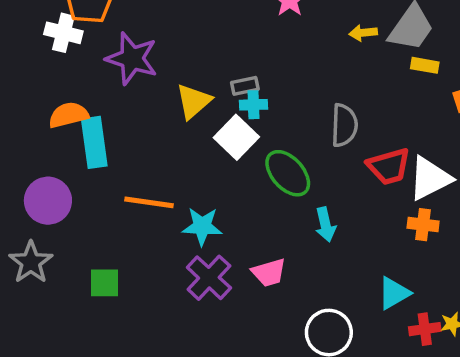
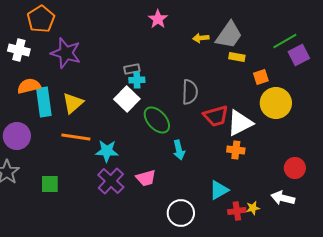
white cross: (63, 33) -> (19, 50), moved
yellow triangle: (194, 101) -> (73, 103), moved

